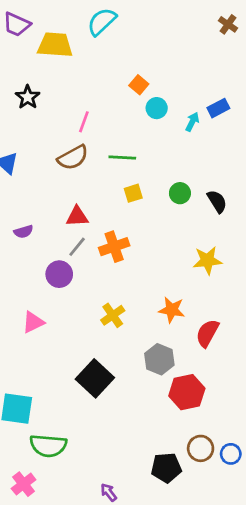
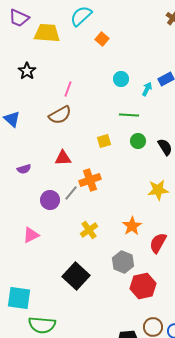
orange square: (139, 85) -> (102, 39), moved
green line: (122, 157) -> (129, 115), moved
gray line: (77, 247) -> (71, 193), moved
orange star: (172, 310) -> (132, 226), turned 30

